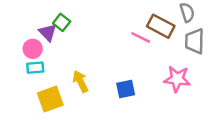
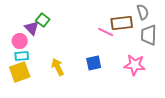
brown rectangle: (161, 26) -> (122, 23), turned -35
blue square: (126, 89) -> (94, 63), moved
yellow square: (50, 99) -> (20, 72), moved

